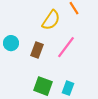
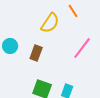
pink line: (66, 47) -> (82, 48), moved

